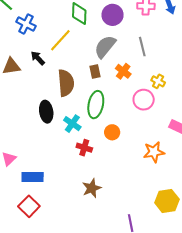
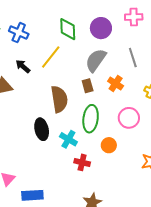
blue cross: (26, 24) -> (19, 33), moved
black arrow: (38, 58) -> (23, 66), moved
pink circle: (144, 100) -> (129, 118), moved

